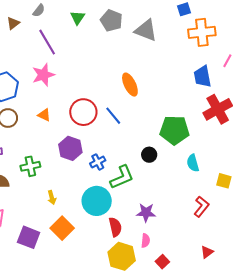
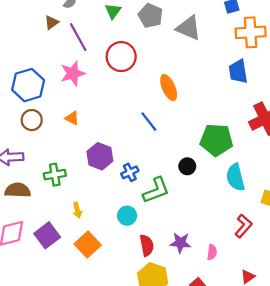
brown triangle: (13, 23) -> (52, 22), moved
blue trapezoid: (202, 76) -> (238, 71), moved
red circle: (83, 112) -> (121, 57), moved
cyan semicircle: (193, 163) -> (235, 177), size x1.4
cyan circle: (97, 201) -> (127, 216), size x0.6
purple star: (146, 213) -> (180, 243), moved
purple square: (29, 237) -> (47, 235), moved, turned 30
pink semicircle: (146, 241) -> (212, 252), moved

